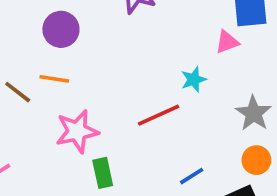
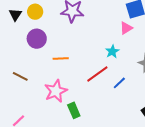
orange line: (54, 79) -> (61, 58), moved
blue line: (192, 176) -> (119, 83), moved

